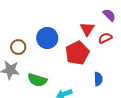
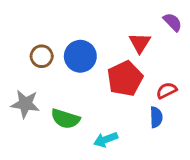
red semicircle: (105, 38) -> (167, 90), moved
brown circle: (18, 47) -> (42, 56), moved

